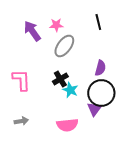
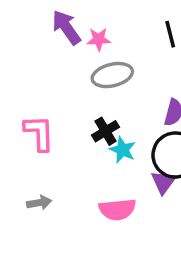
purple arrow: (32, 31) -> (66, 27), moved
gray ellipse: (64, 46) -> (112, 75), turned 40

